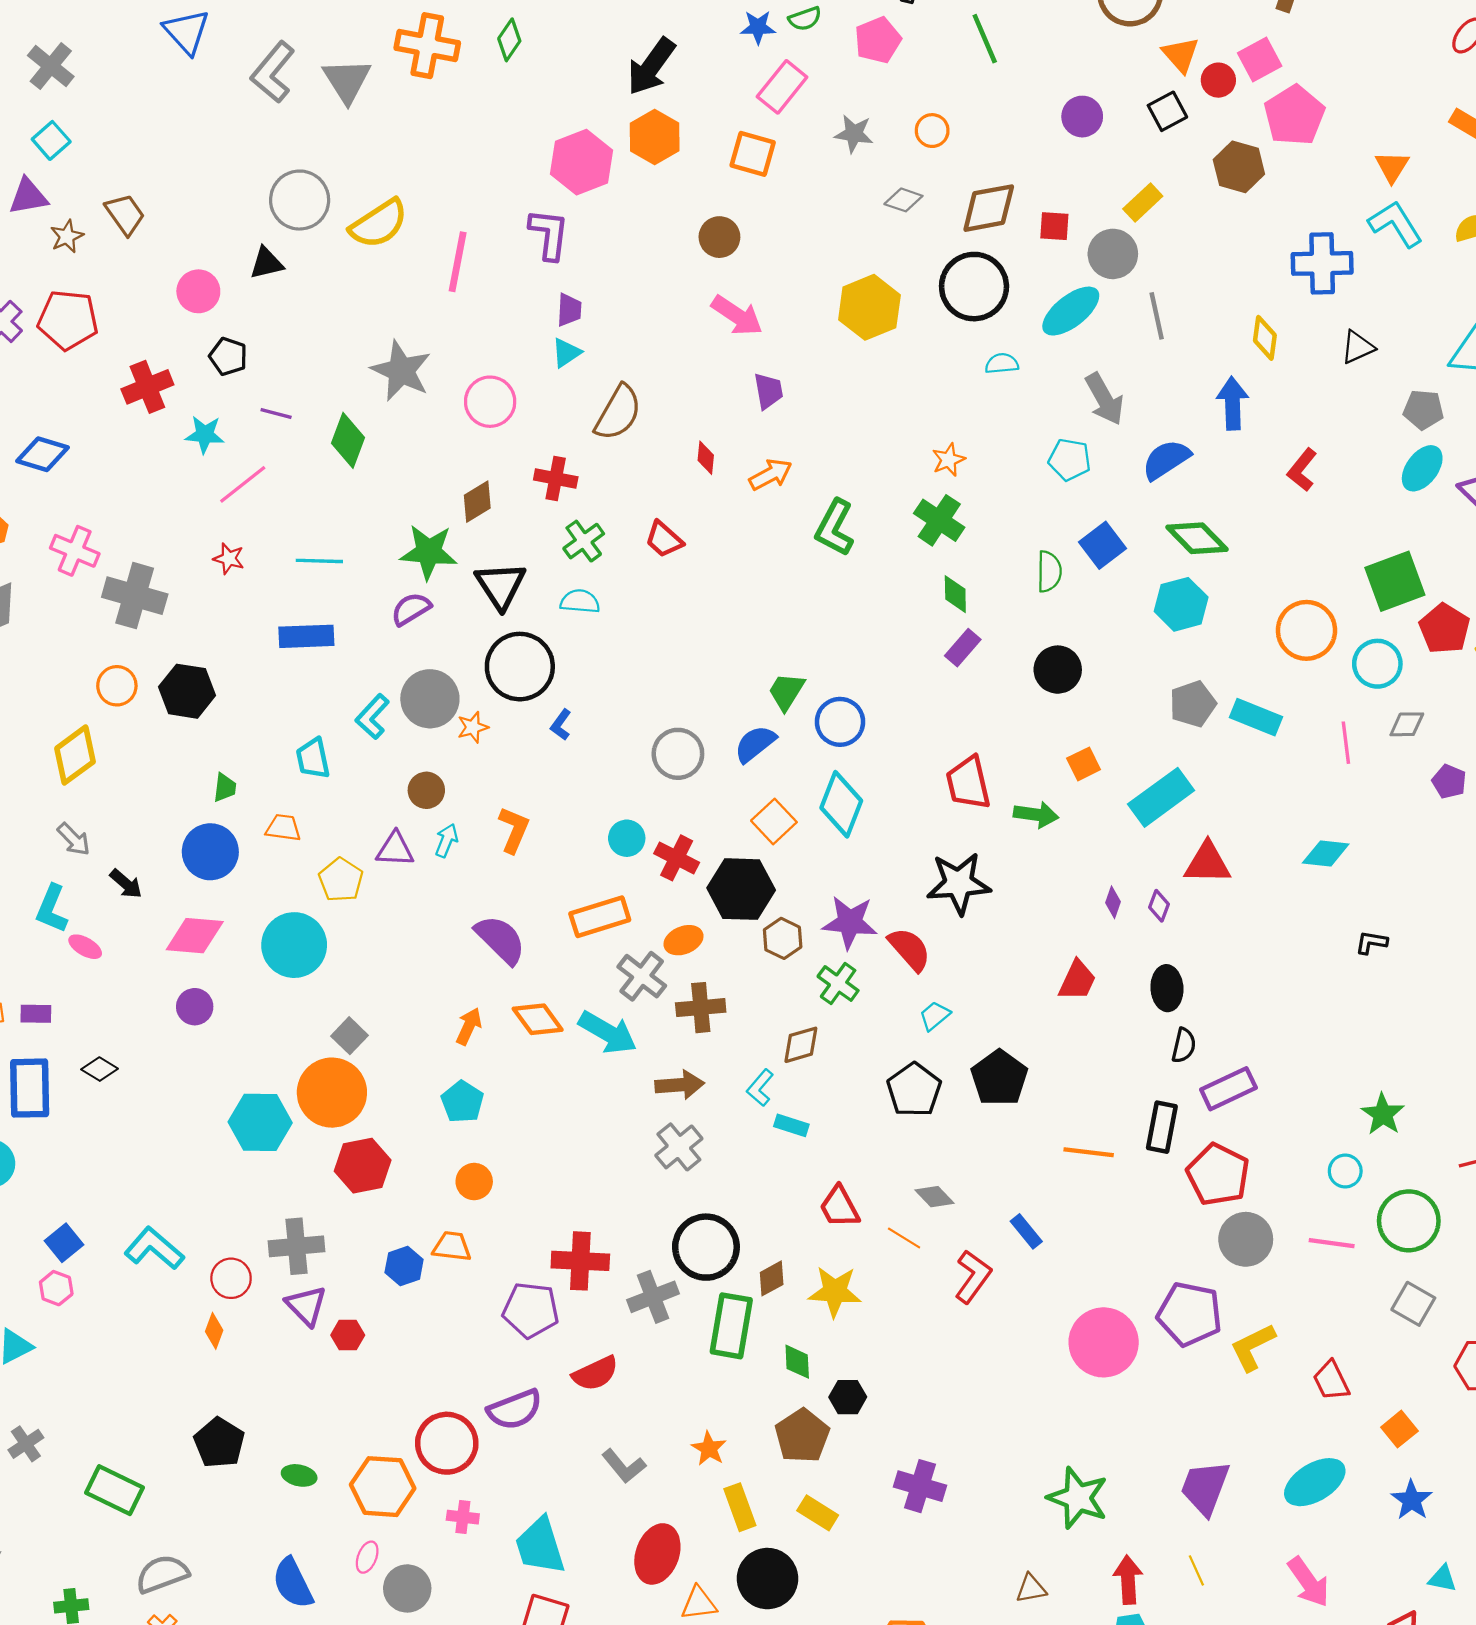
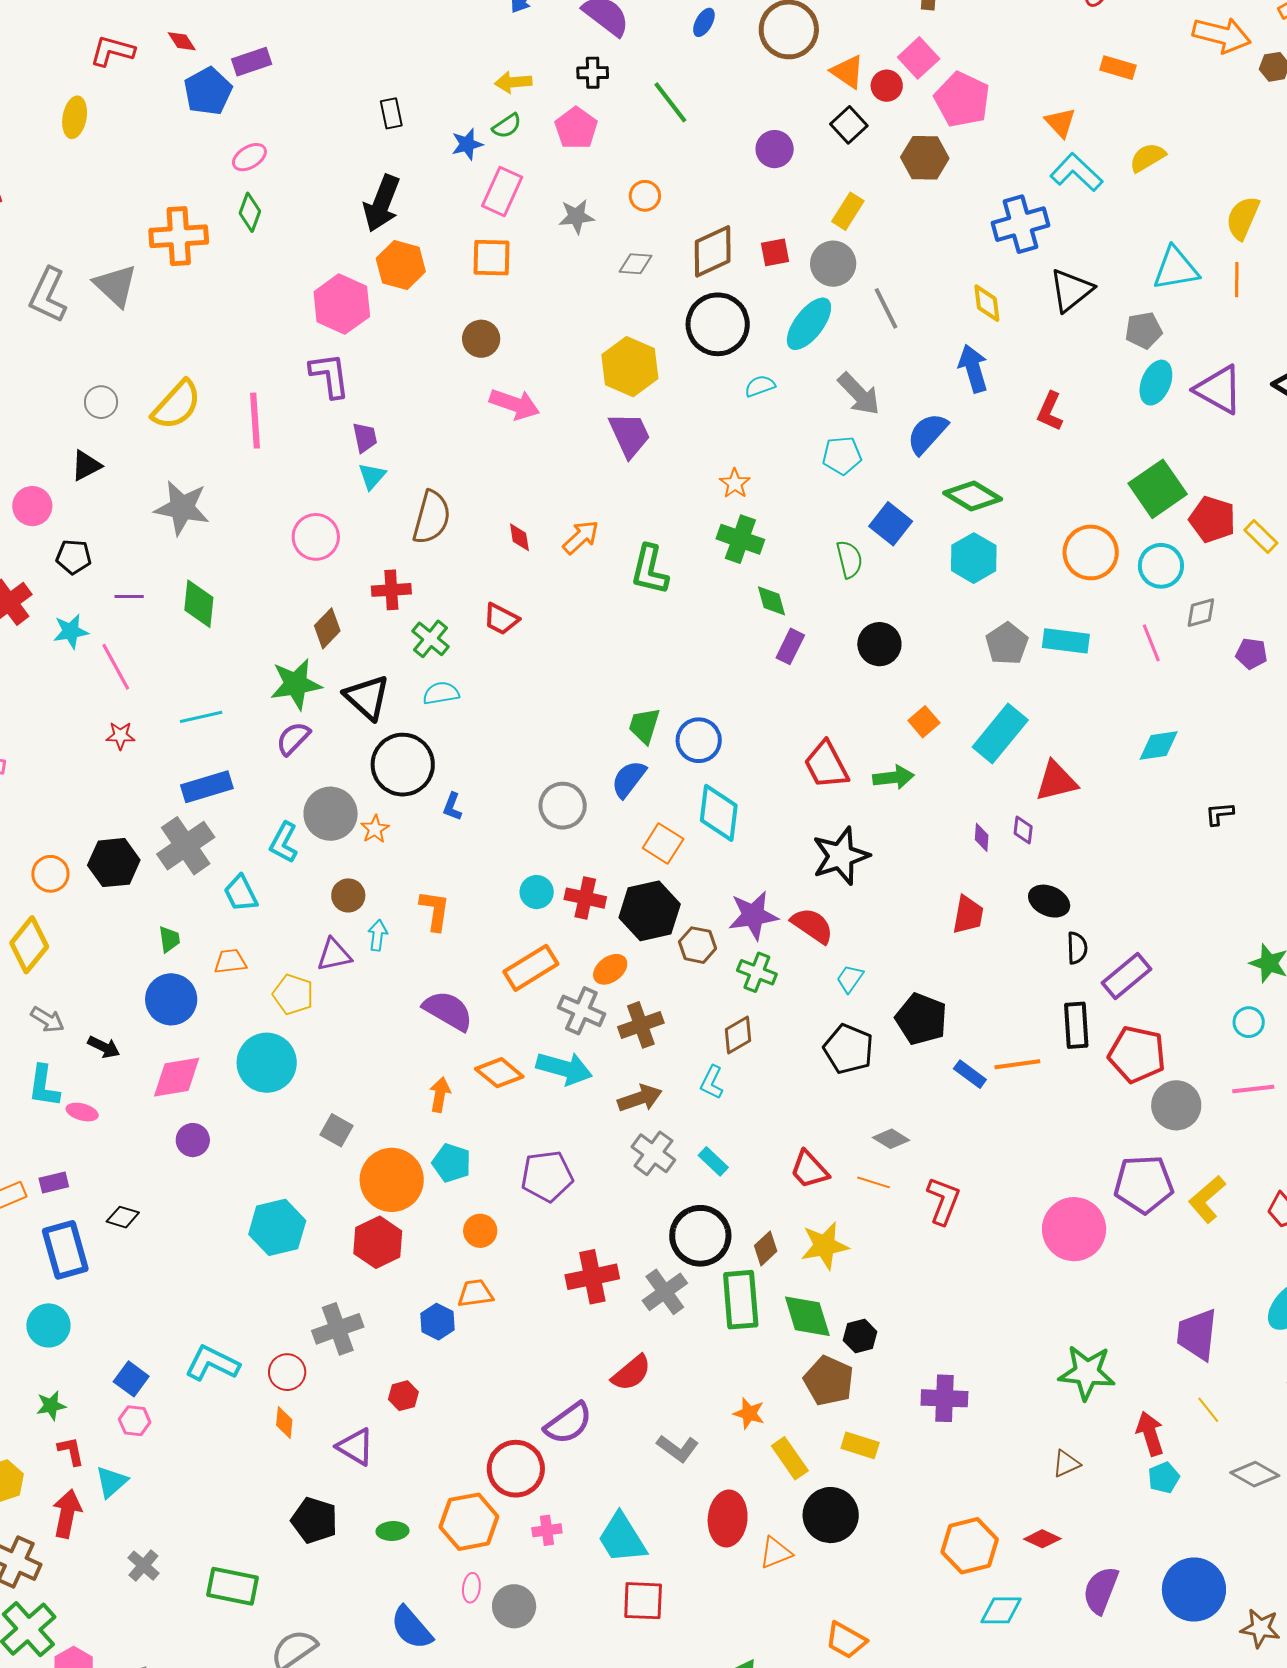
gray circle: (300, 200) -> (101, 402), size x0.6
black triangle: (1358, 347) -> (1071, 290), size x1.4
gray star: (401, 371) -> (182, 508), moved
purple trapezoid: (768, 391) -> (629, 435), moved, size x1.4
pink line: (243, 484) -> (116, 667), turned -66
gray cross: (135, 596) -> (186, 846), moved, turned -36
black ellipse: (1167, 988) -> (1049, 901), turned -48
orange circle: (332, 1093) -> (392, 1180), moved
cyan rectangle: (791, 1125) -> (713, 1161), moved, turned 40
blue rectangle: (1026, 1231) -> (970, 1074), moved
purple triangle: (306, 1306) -> (355, 1447), moved
purple pentagon: (531, 1310) -> (547, 1176), moved
green diamond: (797, 1362) -> (807, 1316), size x1.6

